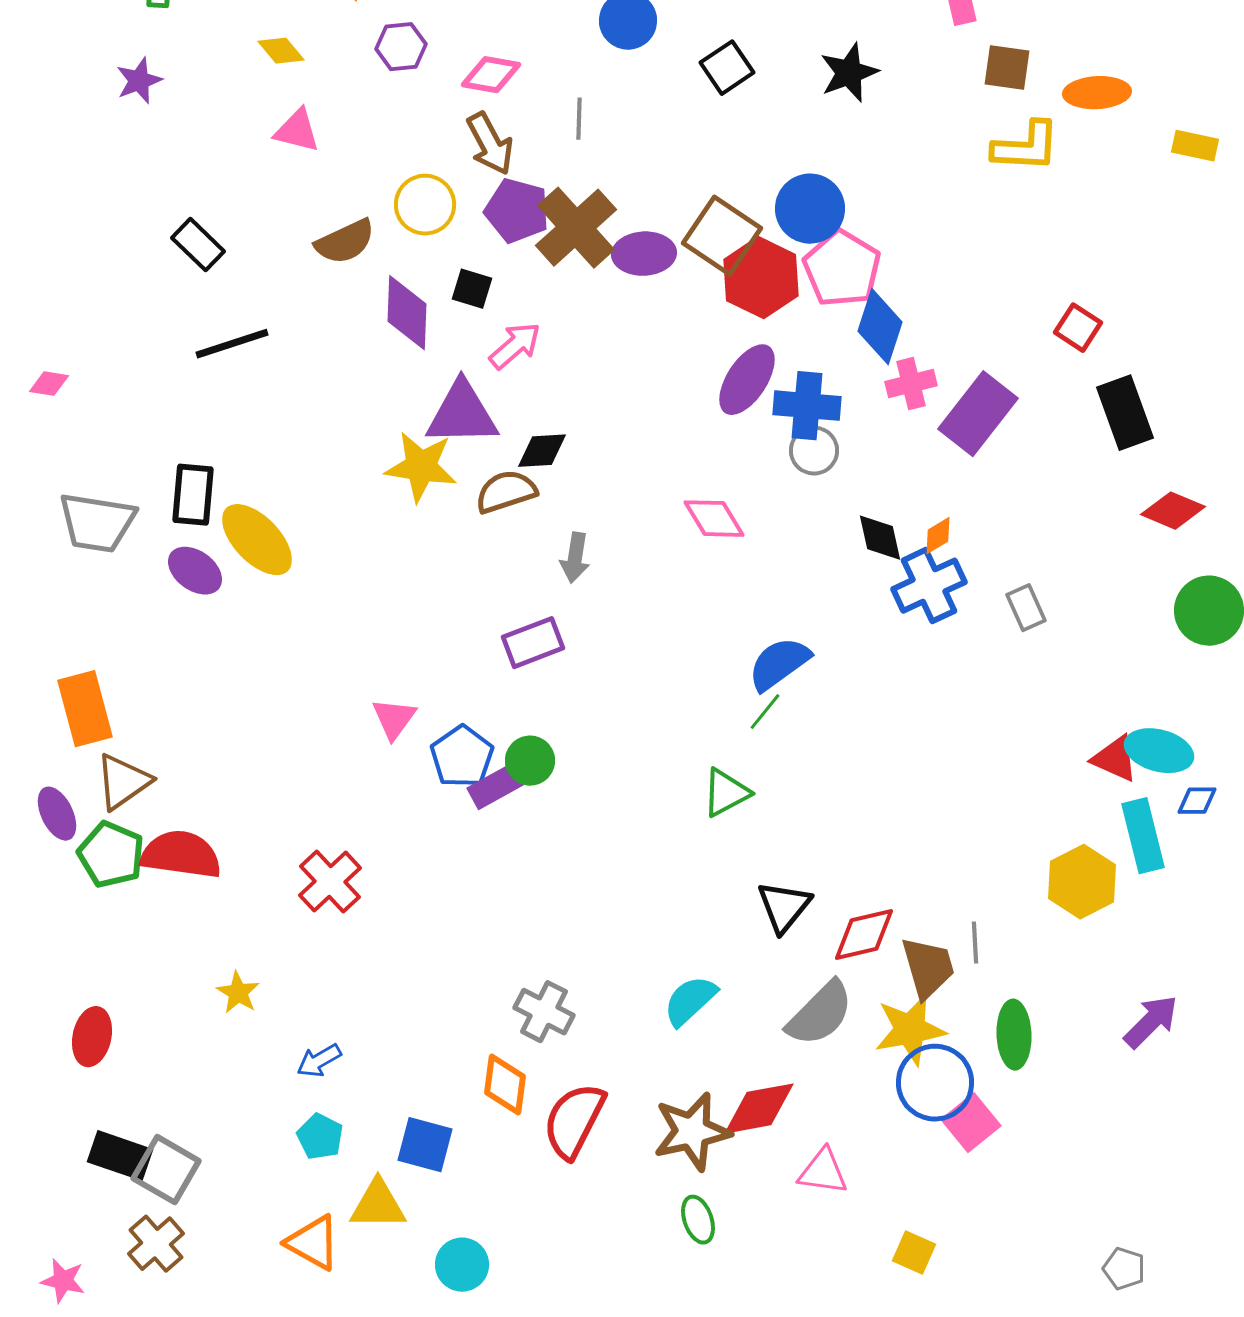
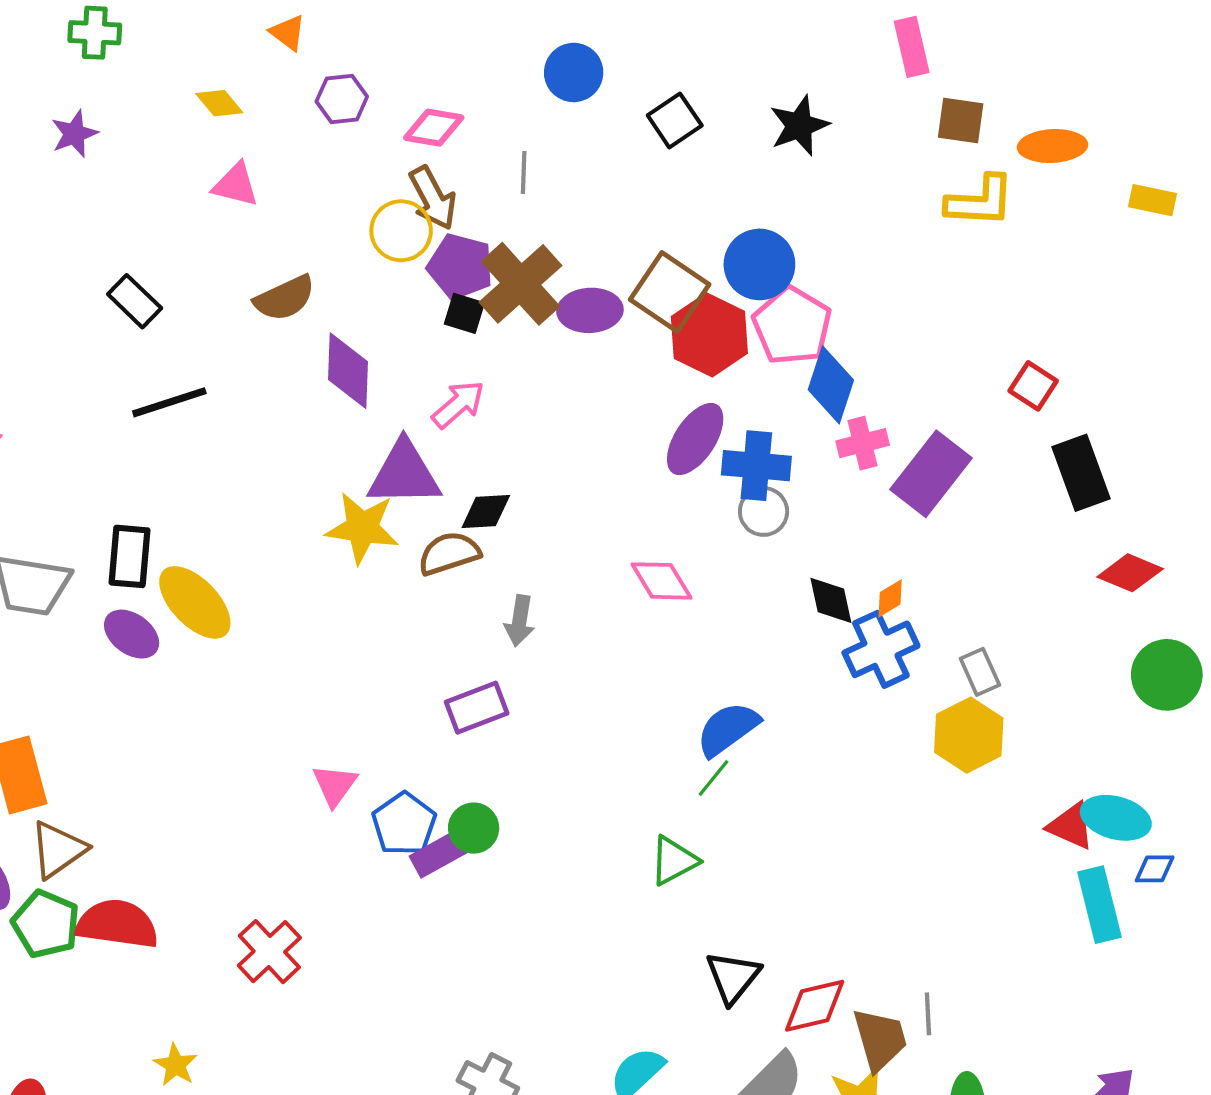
yellow circle: (425, 205) -> (401, 231), moved
black square: (472, 289) -> (464, 313), moved
yellow hexagon: (1082, 882) -> (969, 735), moved

